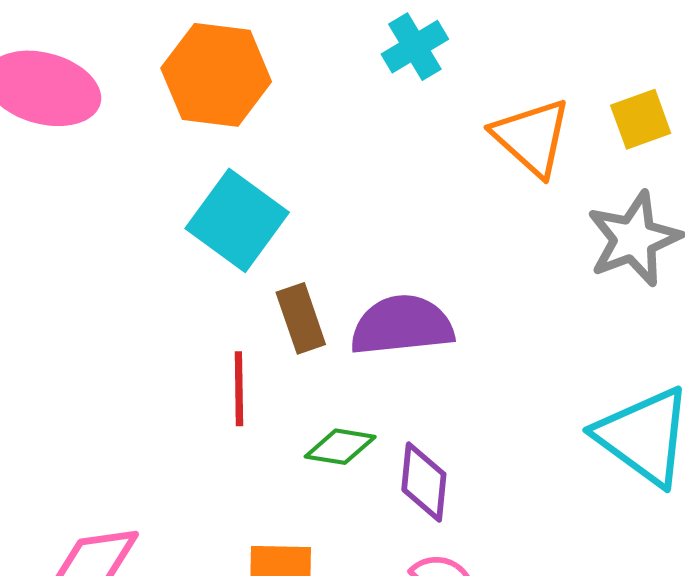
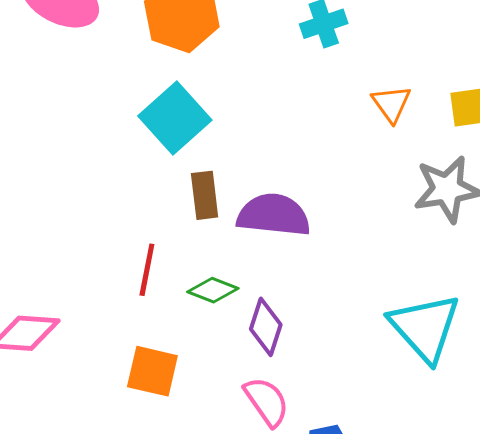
orange triangle: (532, 137) -> (391, 104), size x0.7
red line: (239, 389) -> (147, 270), moved

